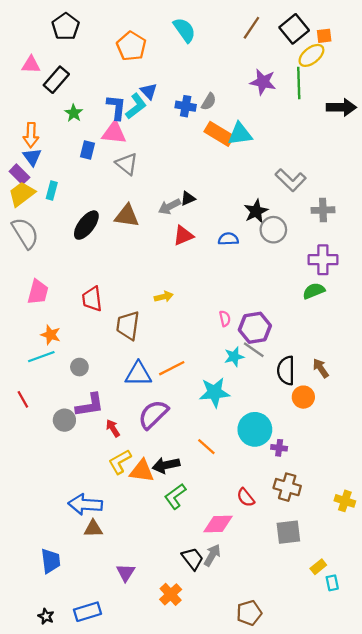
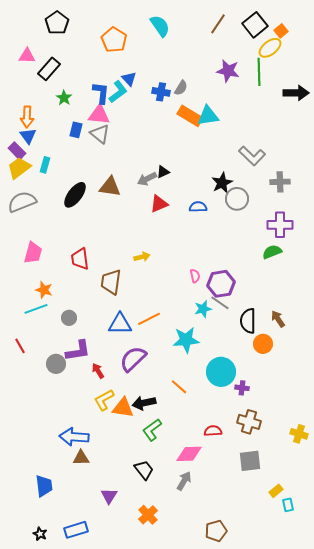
orange square: (324, 36) -> (281, 31), turned -32
gray triangle: (127, 164) -> (100, 134), moved
gray semicircle: (25, 233) -> (22, 202), turned -80
red semicircle: (246, 497) -> (213, 431), turned 126
black trapezoid: (193, 559) -> (144, 470), moved

